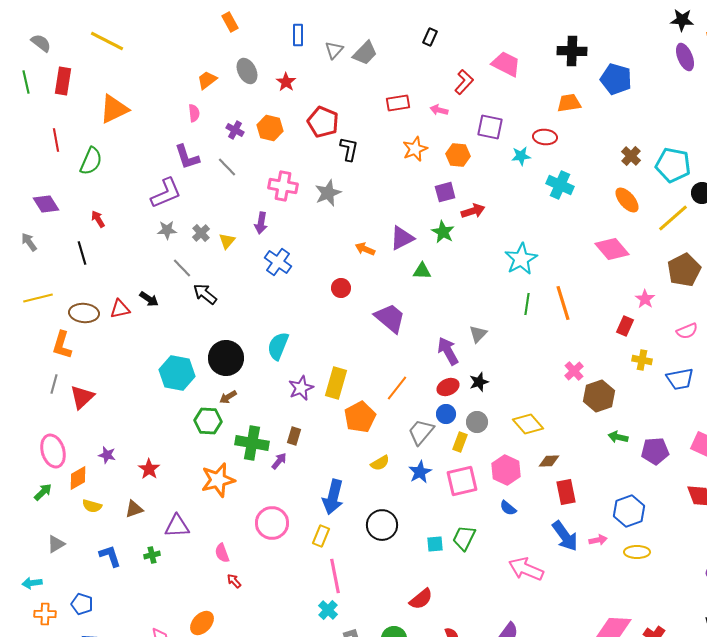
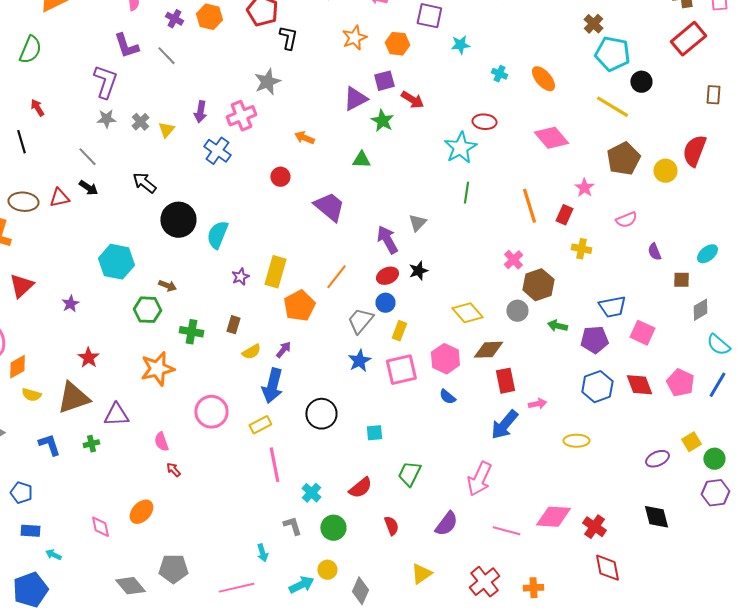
red ellipse: (545, 137) -> (484, 122), moved
brown cross: (631, 156) -> (593, 24), moved
cyan cross: (560, 185) -> (499, 74), size x0.6
pink cross: (283, 186) -> (241, 116), moved, turned -32
purple L-shape: (166, 193) -> (105, 82), turned -48
orange ellipse: (627, 200) -> (543, 79), moved
red arrow: (473, 211) -> (412, 100), turned 50
yellow line: (673, 218) -> (612, 107), turned 72
purple triangle: (402, 238) -> (355, 99), moved
gray line: (182, 268) -> (87, 157), moved
orange line: (563, 303) -> (529, 206), moved
black circle: (226, 358) -> (178, 220), moved
blue trapezoid: (680, 379) -> (612, 307), moved
purple star: (301, 388) -> (240, 277), size x0.7
brown arrow: (228, 397) -> (167, 286), turned -126
gray circle: (477, 422) -> (517, 311), moved
green cross: (252, 443) -> (191, 332), size x0.7
purple star: (107, 455) -> (70, 304), moved, turned 30
purple arrow: (279, 461) -> (283, 350), moved
brown diamond: (549, 461) -> (488, 350), size x1.4
yellow semicircle: (380, 463) -> (251, 352), moved
brown triangle: (134, 509) -> (73, 398), size x1.8
blue hexagon: (629, 511) -> (597, 387), moved
yellow rectangle: (321, 536) -> (260, 425), turned 40
blue arrow: (565, 536) -> (504, 425), turned 76
green trapezoid: (464, 538) -> (409, 474), moved
pink arrow: (598, 540) -> (537, 404), moved
pink arrow: (526, 569) -> (479, 479), moved, turned -88
cyan cross: (328, 610) -> (311, 493), moved

